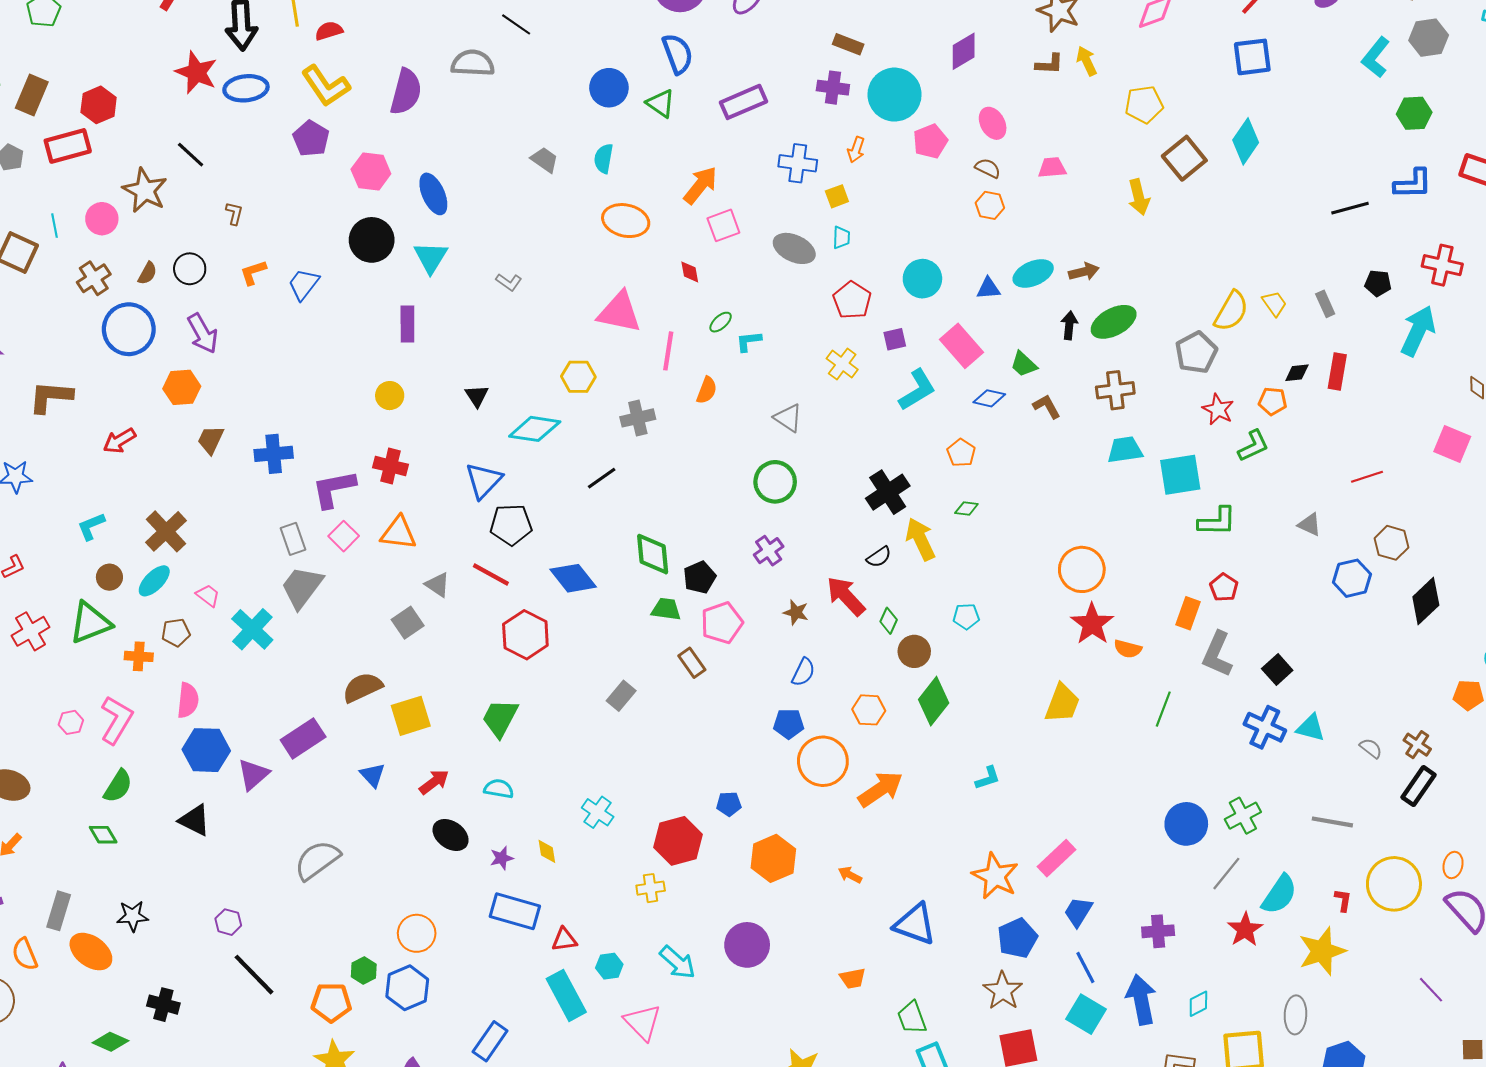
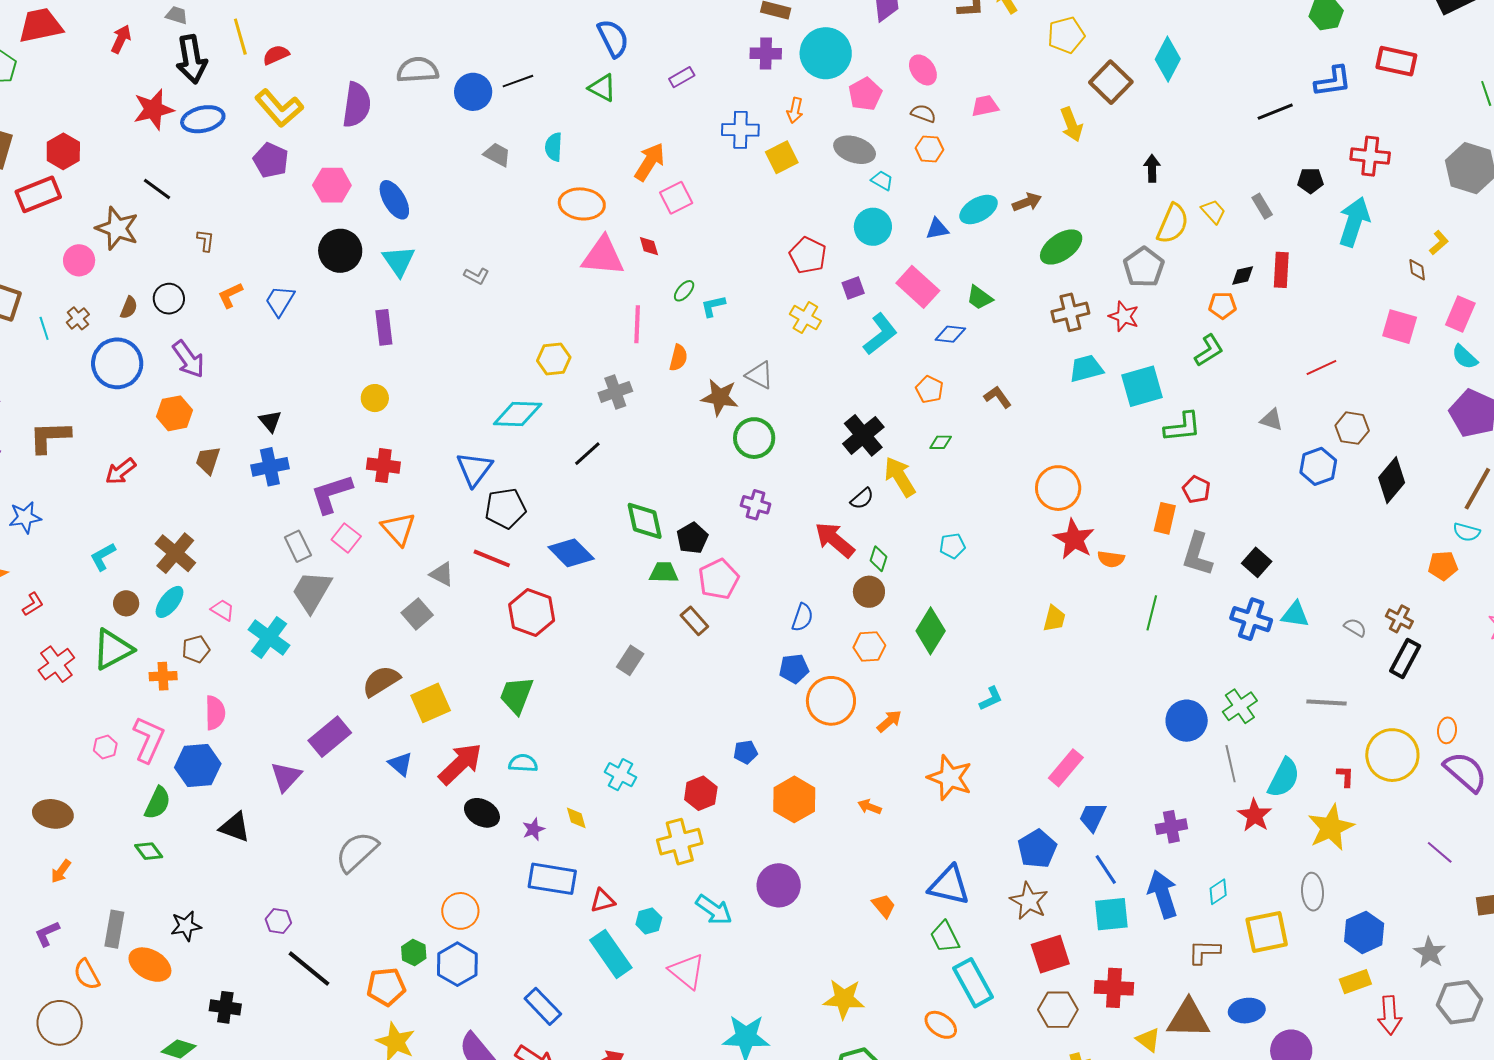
black line: (516, 24) -> (518, 81), moved, turned -48
red star: (196, 72) -> (153, 109), turned -30
blue circle: (609, 88) -> (473, 92), moved
purple rectangle: (744, 102) -> (682, 77), size x0.6
yellow square: (837, 196) -> (782, 157), size x1.4
cyan line: (55, 226) -> (44, 328), moved
cyan trapezoid: (841, 238) -> (882, 180), moved, turned -55
gray ellipse: (794, 248) -> (855, 150), moved
brown cross: (94, 278) -> (78, 318), size x0.7
pink triangle: (619, 312) -> (603, 256), moved
black arrow: (1069, 325) -> (1152, 168), moved
black triangle: (477, 396) -> (270, 421), moved
brown L-shape: (1047, 406) -> (998, 397), moved
red star: (1218, 409) -> (1124, 316), moved
orange triangle: (398, 533) -> (398, 529), turned 48
purple cross: (769, 551) -> (756, 505), turned -32
brown star: (796, 612) -> (720, 397), moved, size x1.5
brown circle: (914, 651) -> (869, 592), moved
yellow trapezoid: (1062, 703) -> (1054, 619), size x0.7
blue hexagon: (206, 750) -> (198, 766), moved
red arrow: (434, 782) -> (460, 764), size x1.6
orange arrow: (880, 789) -> (889, 721), size x0.6
red hexagon: (678, 841) -> (701, 793), size x0.7
gray line: (1226, 874) -> (1231, 764), turned -45
orange star: (995, 876) -> (950, 778), moved
yellow cross: (651, 888) -> (680, 842), size x1.6
blue triangle: (915, 924) -> (949, 885), moved
orange trapezoid: (853, 978) -> (884, 906), turned -112
cyan square: (1086, 1014) -> (1111, 914), turned -30
blue rectangle: (490, 1041) -> (543, 1006), turned -72

